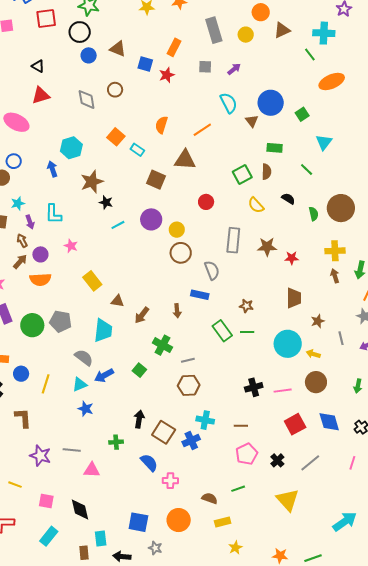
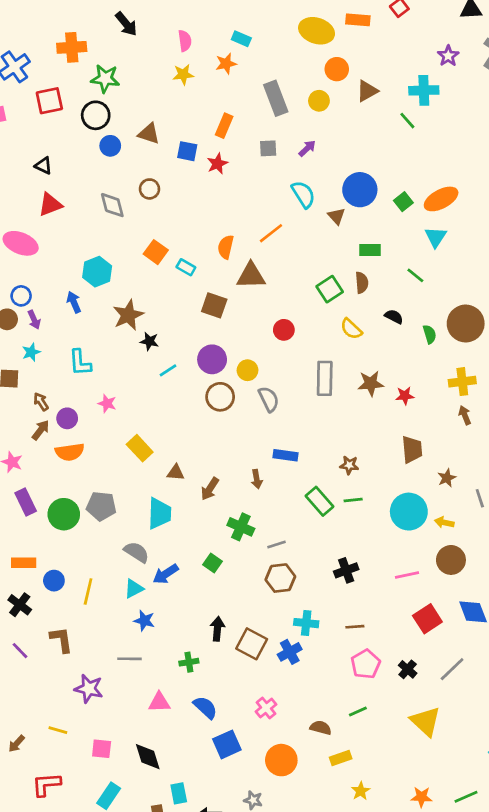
orange ellipse: (332, 81) -> (441, 199), moved
orange semicircle: (161, 125) -> (226, 247), moved
purple arrow: (30, 222) -> (34, 320), moved
brown circle: (181, 253) -> (220, 397), moved
gray semicircle: (212, 270) -> (269, 399), moved
black cross: (254, 387) -> (346, 570), moved
gray line: (72, 450) -> (129, 659), moved
blue semicircle: (149, 463) -> (205, 707), moved
pink cross: (170, 481) -> (266, 708), turned -35
blue square: (138, 522) -> (227, 744), moved, turned -30

